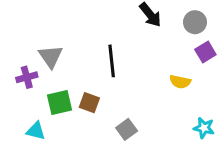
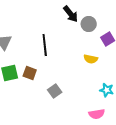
gray circle: (195, 22) -> (89, 24), moved

